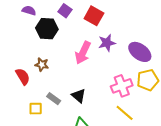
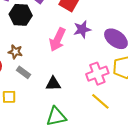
black triangle: (79, 96) -> (53, 84), turned -42
gray rectangle: (54, 99) -> (24, 72), moved

